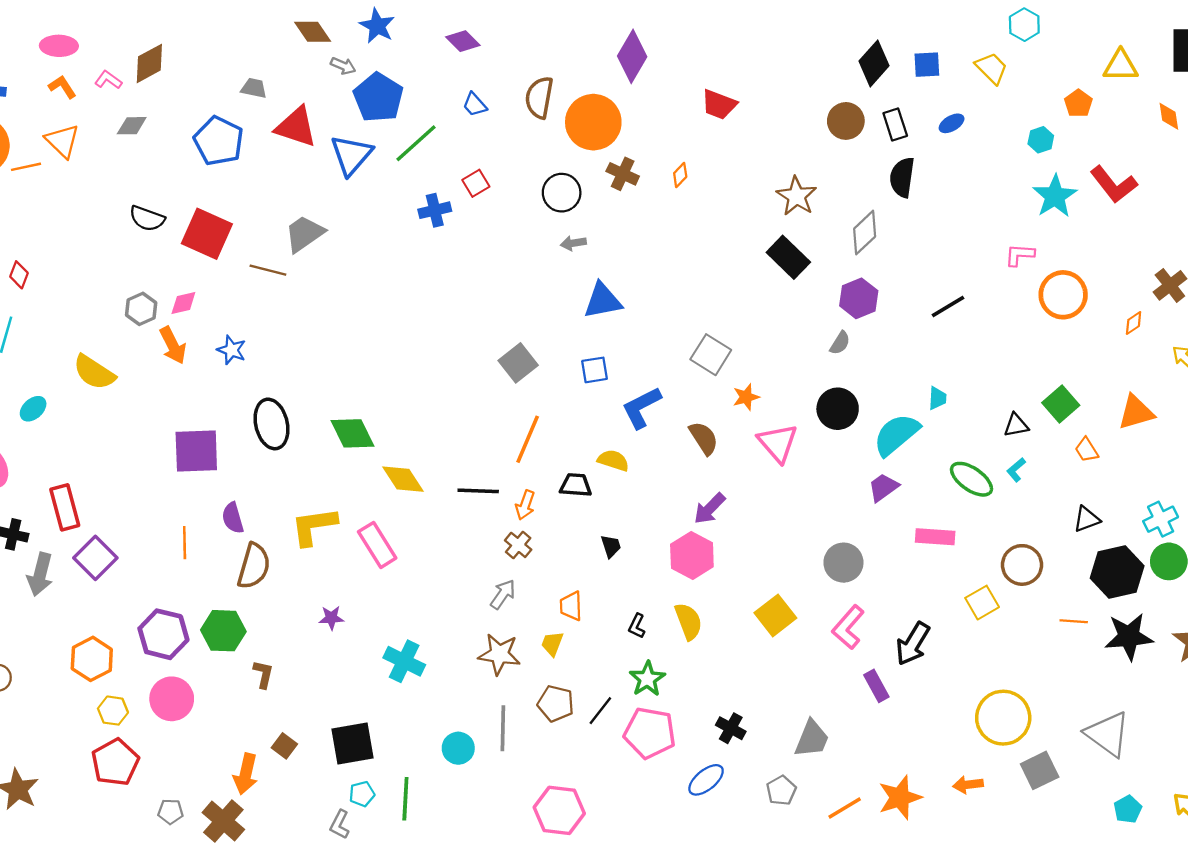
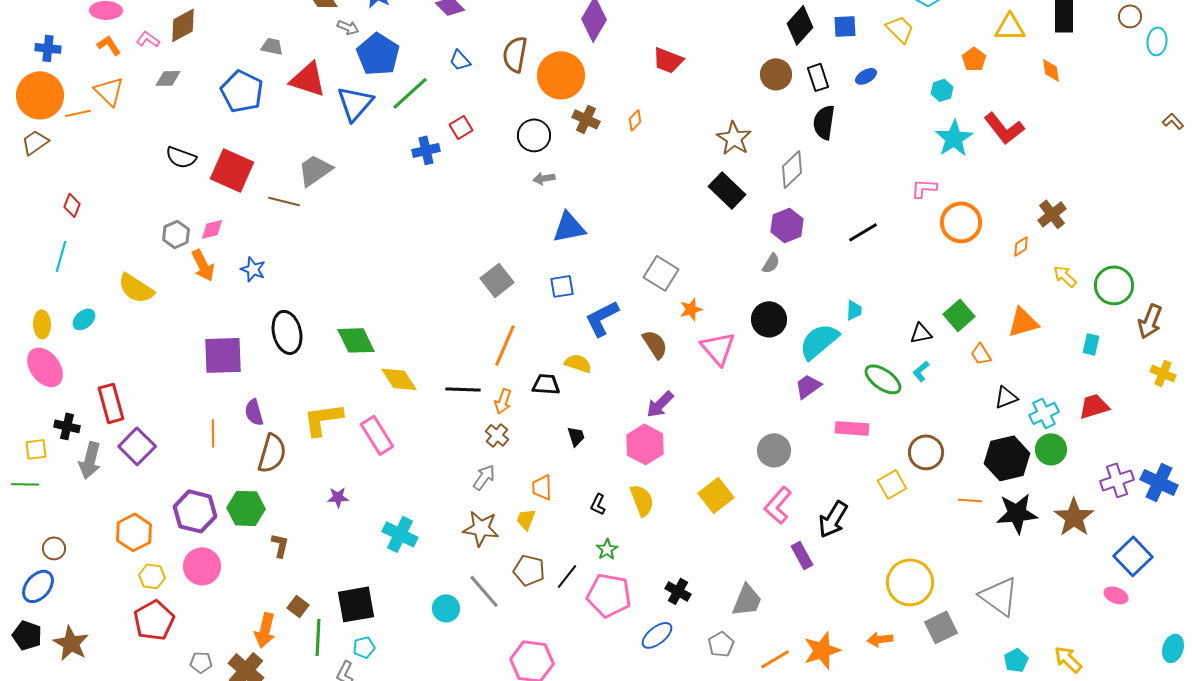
black triangle: (1087, 519) -> (1006, 397), moved
green star: (647, 679) -> (607, 549), size x0.7
gray line: (503, 728) -> (484, 591), turned -42
green line: (405, 799) -> (318, 637), moved

